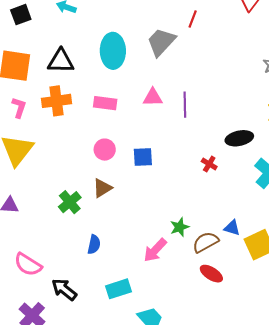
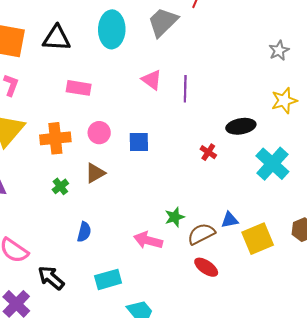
pink triangle: (153, 97) -> (152, 80), turned 35
orange cross: (56, 101) -> (55, 138), moved
pink rectangle: (105, 103) -> (79, 88), moved
green cross: (70, 202) -> (60, 186), size x0.7
blue triangle: (232, 228) -> (230, 220), turned -30
pink arrow: (155, 250) -> (148, 240), turned 60

